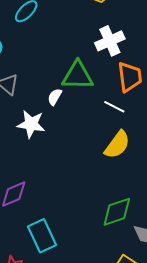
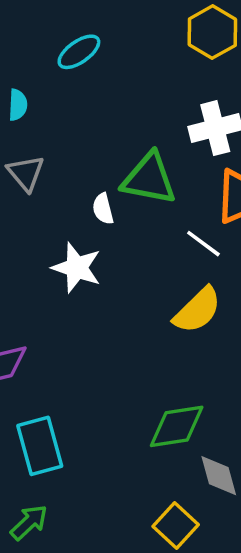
white semicircle: (55, 97) -> (103, 209), turned -54
white star: (31, 124) -> (77, 268), moved

